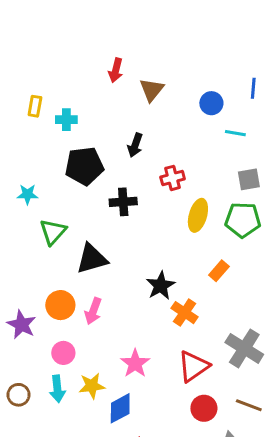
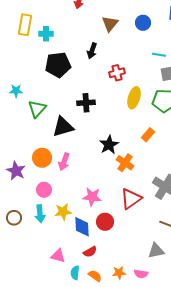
brown triangle: (152, 90) -> (110, 24), moved
yellow rectangle: (35, 106) -> (25, 25), size x1.5
cyan line: (235, 133) -> (159, 55), moved
cyan star: (27, 194) -> (16, 91), moved
black cross: (123, 202) -> (86, 103), moved
pink star: (135, 363) -> (92, 197), turned -30
blue diamond: (120, 408) -> (82, 227), turned -65
red circle: (204, 408) -> (105, 222), moved

